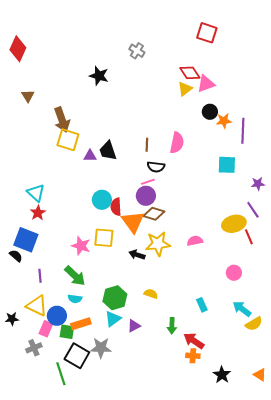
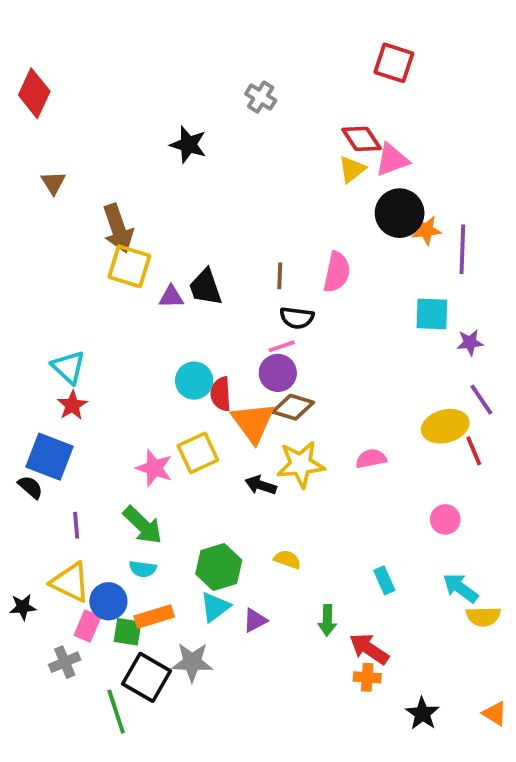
black circle: (210, 112) -> (400, 213), size x1.6
purple star: (258, 184) -> (470, 342), moved
yellow square: (104, 238) -> (198, 453), turned -30
yellow semicircle: (254, 324) -> (483, 616), turned 30

